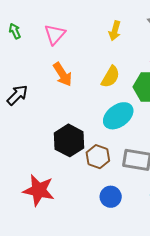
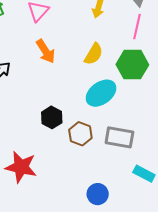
black hexagon: (69, 140) -> (52, 117), size x0.7
blue circle: (111, 197) -> (98, 194), moved

